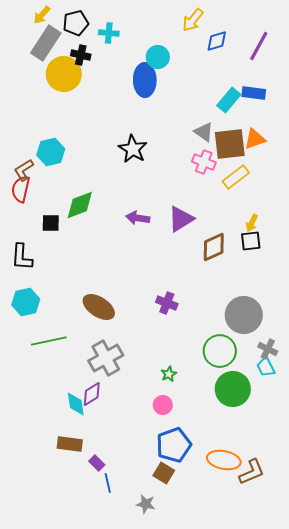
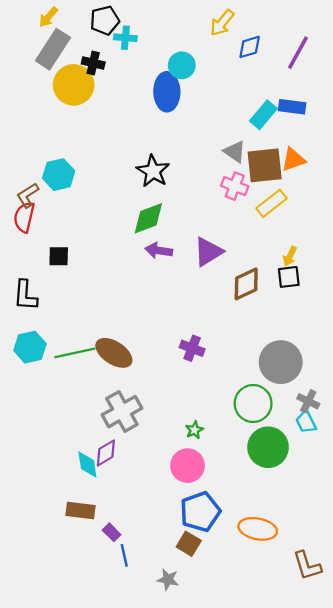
black pentagon: (76, 23) -> (105, 20), moved
green diamond: (80, 205) -> (148, 218), moved
green line: (49, 341) -> (75, 353), moved
pink circle: (163, 405) -> (188, 466), size x1.5
brown L-shape: (252, 472) -> (307, 566), moved, turned 96

